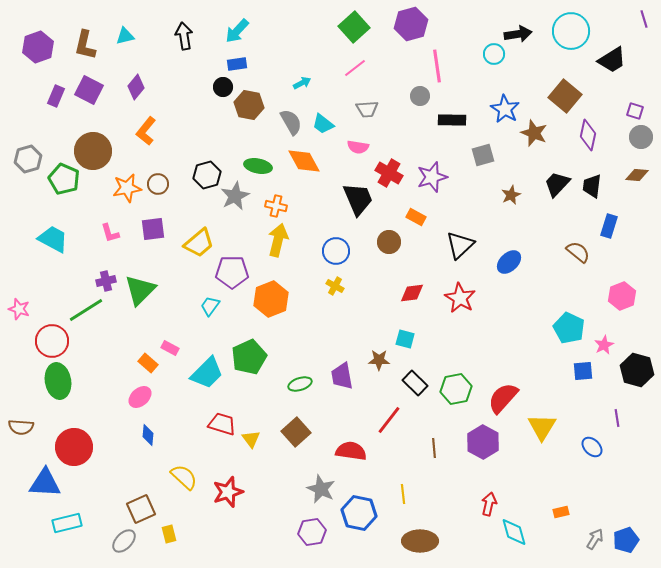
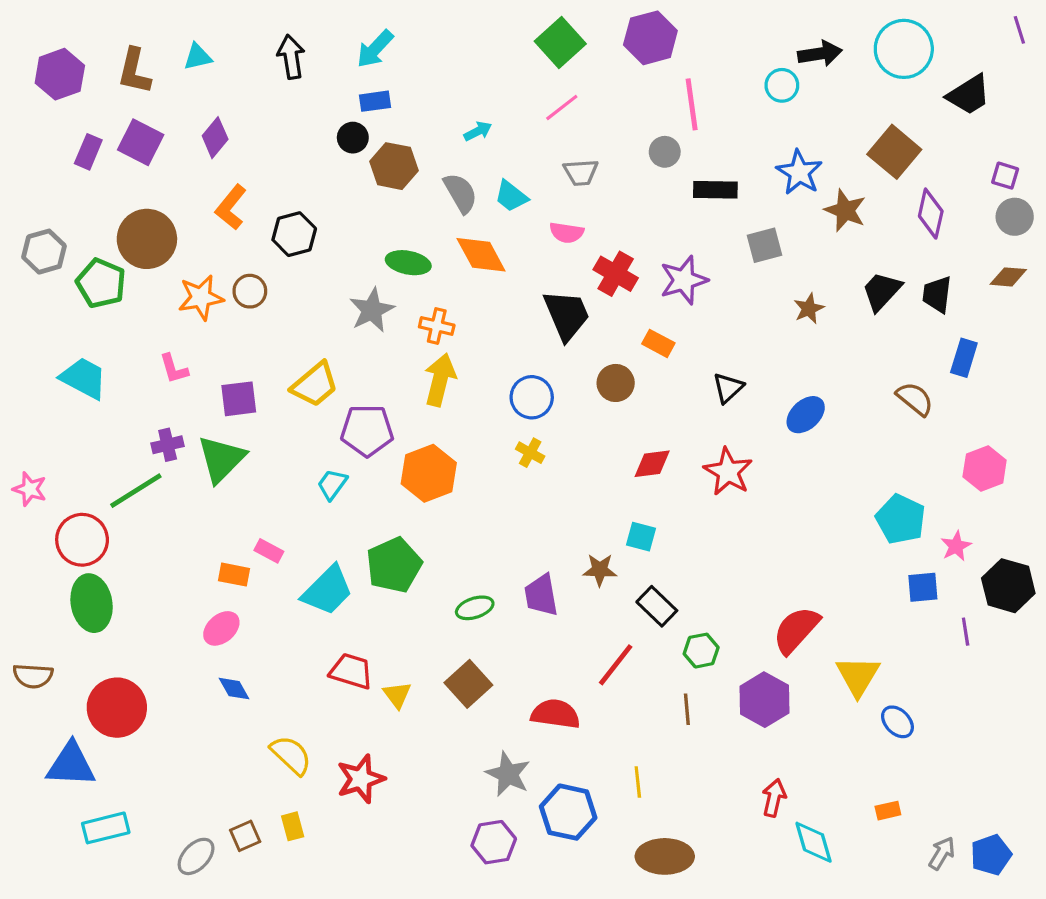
black hexagon: (207, 175) -> (294, 234), moved
purple square: (153, 229) -> (239, 399), moved
black triangle: (460, 245) -> (728, 388), size x0.7
orange rectangle: (148, 363) -> (234, 575), turned -30
green hexagon: (456, 389) -> (701, 651), moved, size x0.7
purple line: (617, 418) -> (966, 632), moved
blue diamond: (148, 435) -> (234, 689), turned -35
blue ellipse: (592, 447) -> (897, 722), moved
brown square: (141, 509) -> (245, 836), moved, size x0.7
yellow rectangle: (169, 534) -> (293, 826), moved

